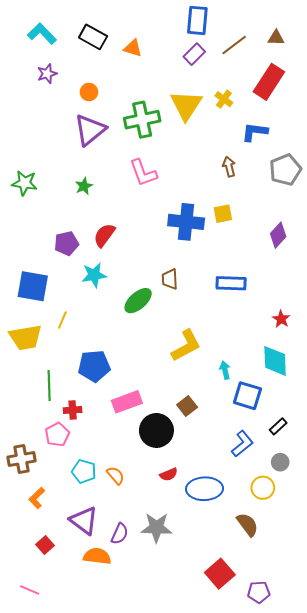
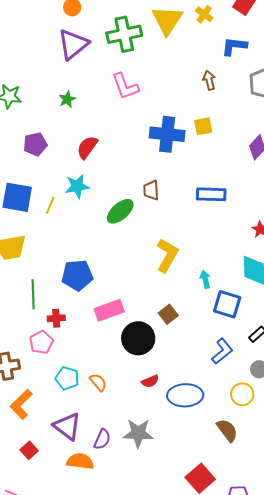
purple pentagon: (66, 243) -> (35, 144), moved
yellow line: (62, 320) -> (50, 205), moved
yellow L-shape: (186, 346) -> (167, 255), turned -32
orange L-shape: (37, 498) -> (21, 404), size x1.4

